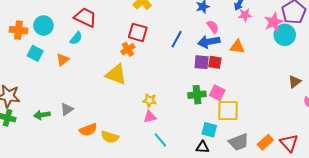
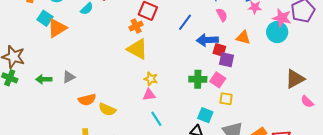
pink star: (274, 22) -> (282, 18), turned 30
cyan circle: (285, 35) -> (277, 32), moved
blue arrow: (209, 42) -> (207, 40), moved
orange triangle: (63, 60) -> (57, 28), moved, size x1.5
purple square: (202, 62) -> (227, 60), moved
yellow triangle: (116, 75) -> (137, 49), moved
brown triangle: (295, 82) -> (295, 79), size x1.5
yellow square: (228, 111) -> (226, 99), size x0.6

